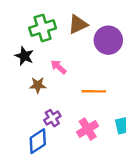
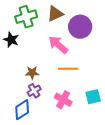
pink arrow: (58, 67) -> (58, 45), moved, size x1.5
brown star: (38, 85) -> (32, 73), moved
pink cross: (88, 129) -> (63, 100), turned -30

